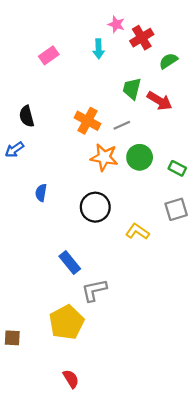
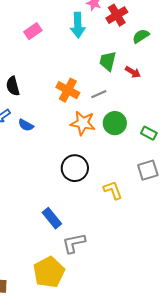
cyan arrow: (99, 49) -> (78, 25), size x1.4
red arrow: (160, 101) -> (133, 72), size x0.7
blue semicircle: (41, 193) -> (26, 125), moved, turned -70
yellow L-shape: (137, 232) -> (113, 190), turned 35

